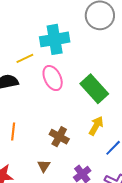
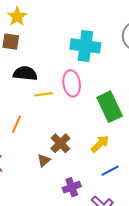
yellow line: (25, 58) -> (44, 94), moved
brown triangle: (44, 166) -> (44, 160), moved

